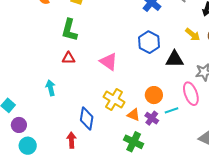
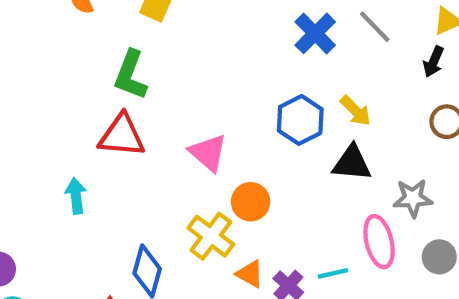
yellow arrow: (193, 35) -> (356, 111), moved
red triangle: (68, 58) -> (122, 136), size x1.6
orange circle: (154, 95) -> (251, 202), moved

